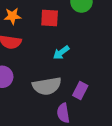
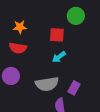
red square: (50, 18) -> (57, 35), moved

